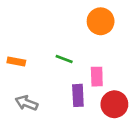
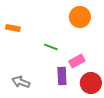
orange rectangle: (16, 62) -> (13, 28), moved
pink rectangle: (97, 77) -> (77, 61), turned 63

